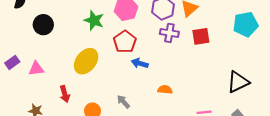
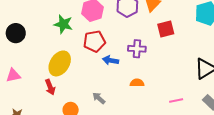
purple cross: (169, 33) -> (137, 49), moved
red pentagon: (125, 42) -> (94, 41), turned 30
red arrow: (65, 94) -> (50, 87), moved

